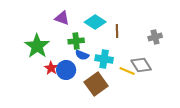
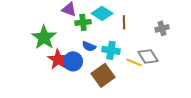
green cross: (76, 41) -> (83, 22), moved
red star: (51, 68) -> (58, 59), size x1.5

